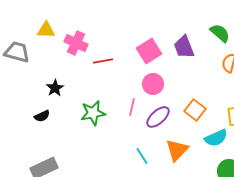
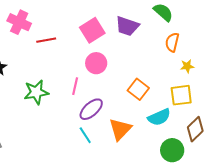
purple trapezoid: (184, 47) -> (127, 26), turned -50
purple ellipse: (158, 117) -> (91, 109), moved

